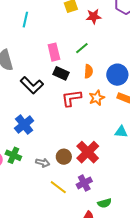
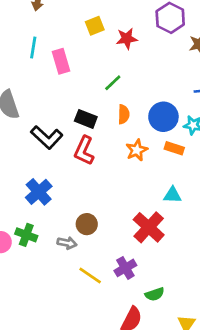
pink rectangle: (54, 52) -> (61, 61), moved
red L-shape: (71, 98) -> (84, 151), moved, turned -55
red cross: (88, 152) -> (149, 227), moved
brown circle: (64, 157) -> (87, 224), moved

